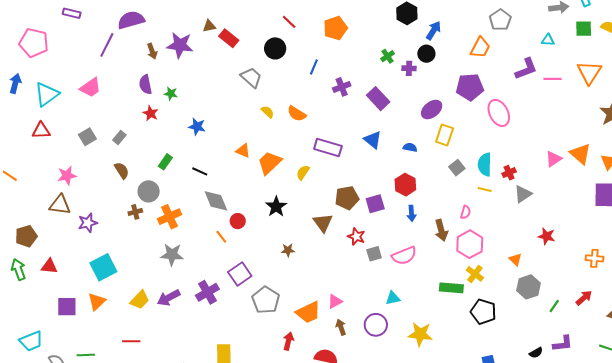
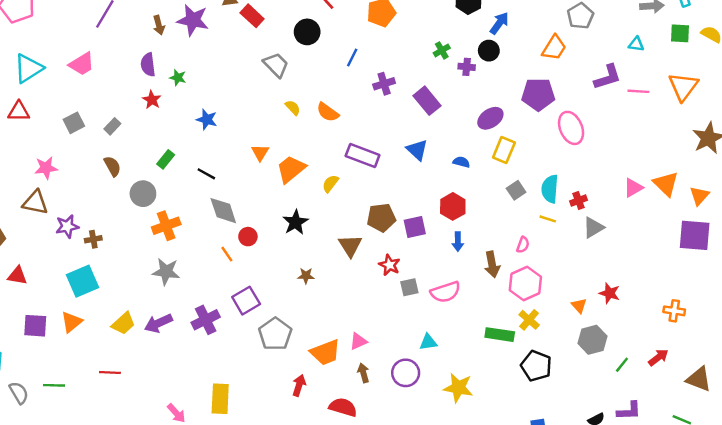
orange triangle: (243, 151) -> (260, 152), turned 35
brown cross: (135, 212) -> (93, 239), moved
red star: (547, 236) -> (610, 293), moved

